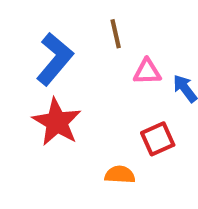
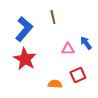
pink triangle: (147, 72) -> (68, 49), moved
red square: (158, 139) -> (78, 75), moved

